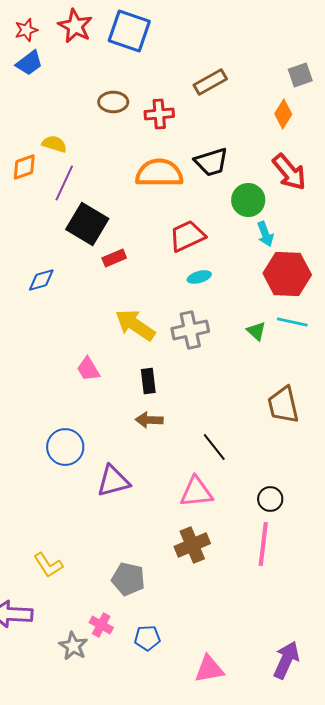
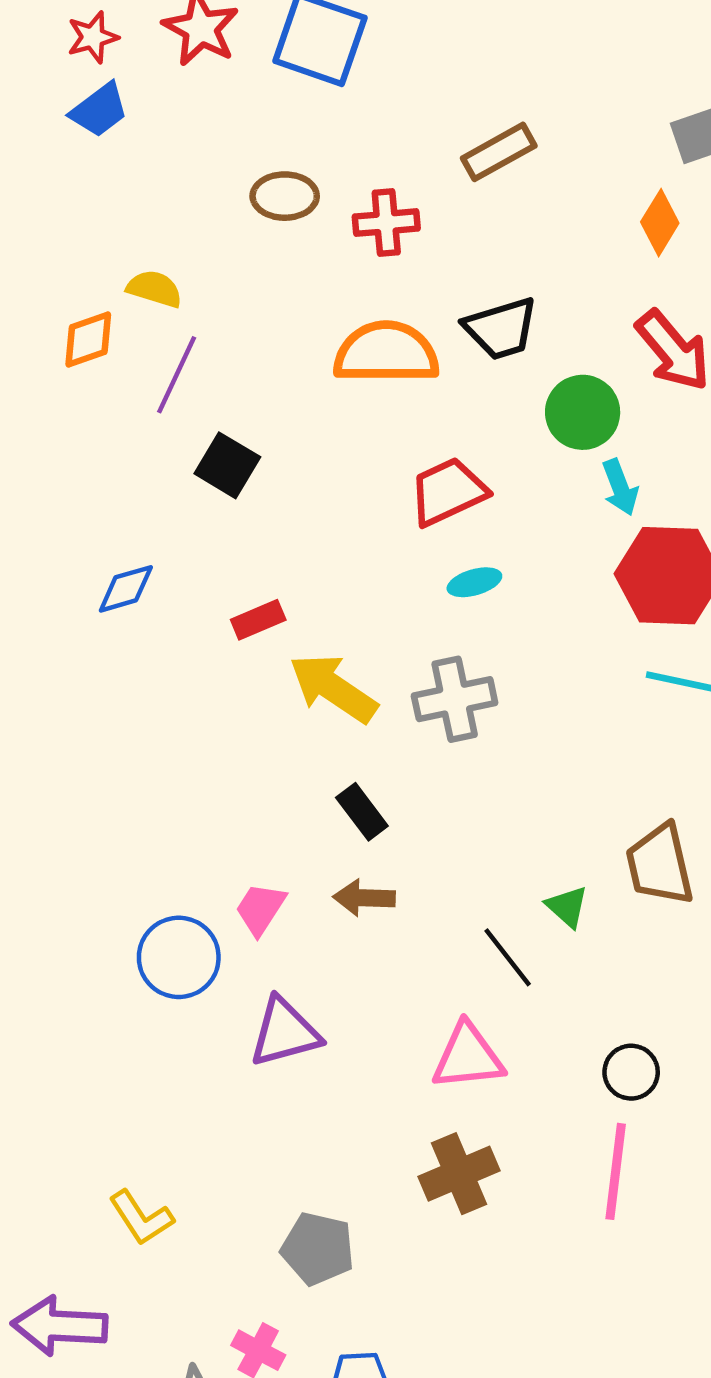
black square: (87, 224) -> (227, 465), size x0.7
red rectangle: (114, 258) -> (258, 620), moved
green triangle: (256, 331) -> (567, 907), moved
pink trapezoid: (88, 369) -> (260, 909), moved, turned 64
black rectangle: (148, 381) -> (362, 812), turned -30

